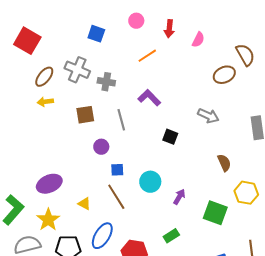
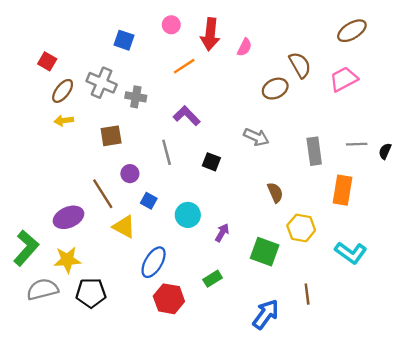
red arrow: (169, 29) -> (210, 34), size x1.5
red square: (27, 41) -> (47, 61), moved, size x0.6
gray line: (121, 120) -> (167, 152), moved
blue square: (117, 170) -> (149, 201), turned 32
brown line: (116, 197) -> (103, 194), moved
yellow triangle: (84, 204) -> (124, 227), moved, size x1.5
yellow star: (48, 220) -> (67, 260), turned 30
blue ellipse: (102, 236) -> (154, 262), moved

